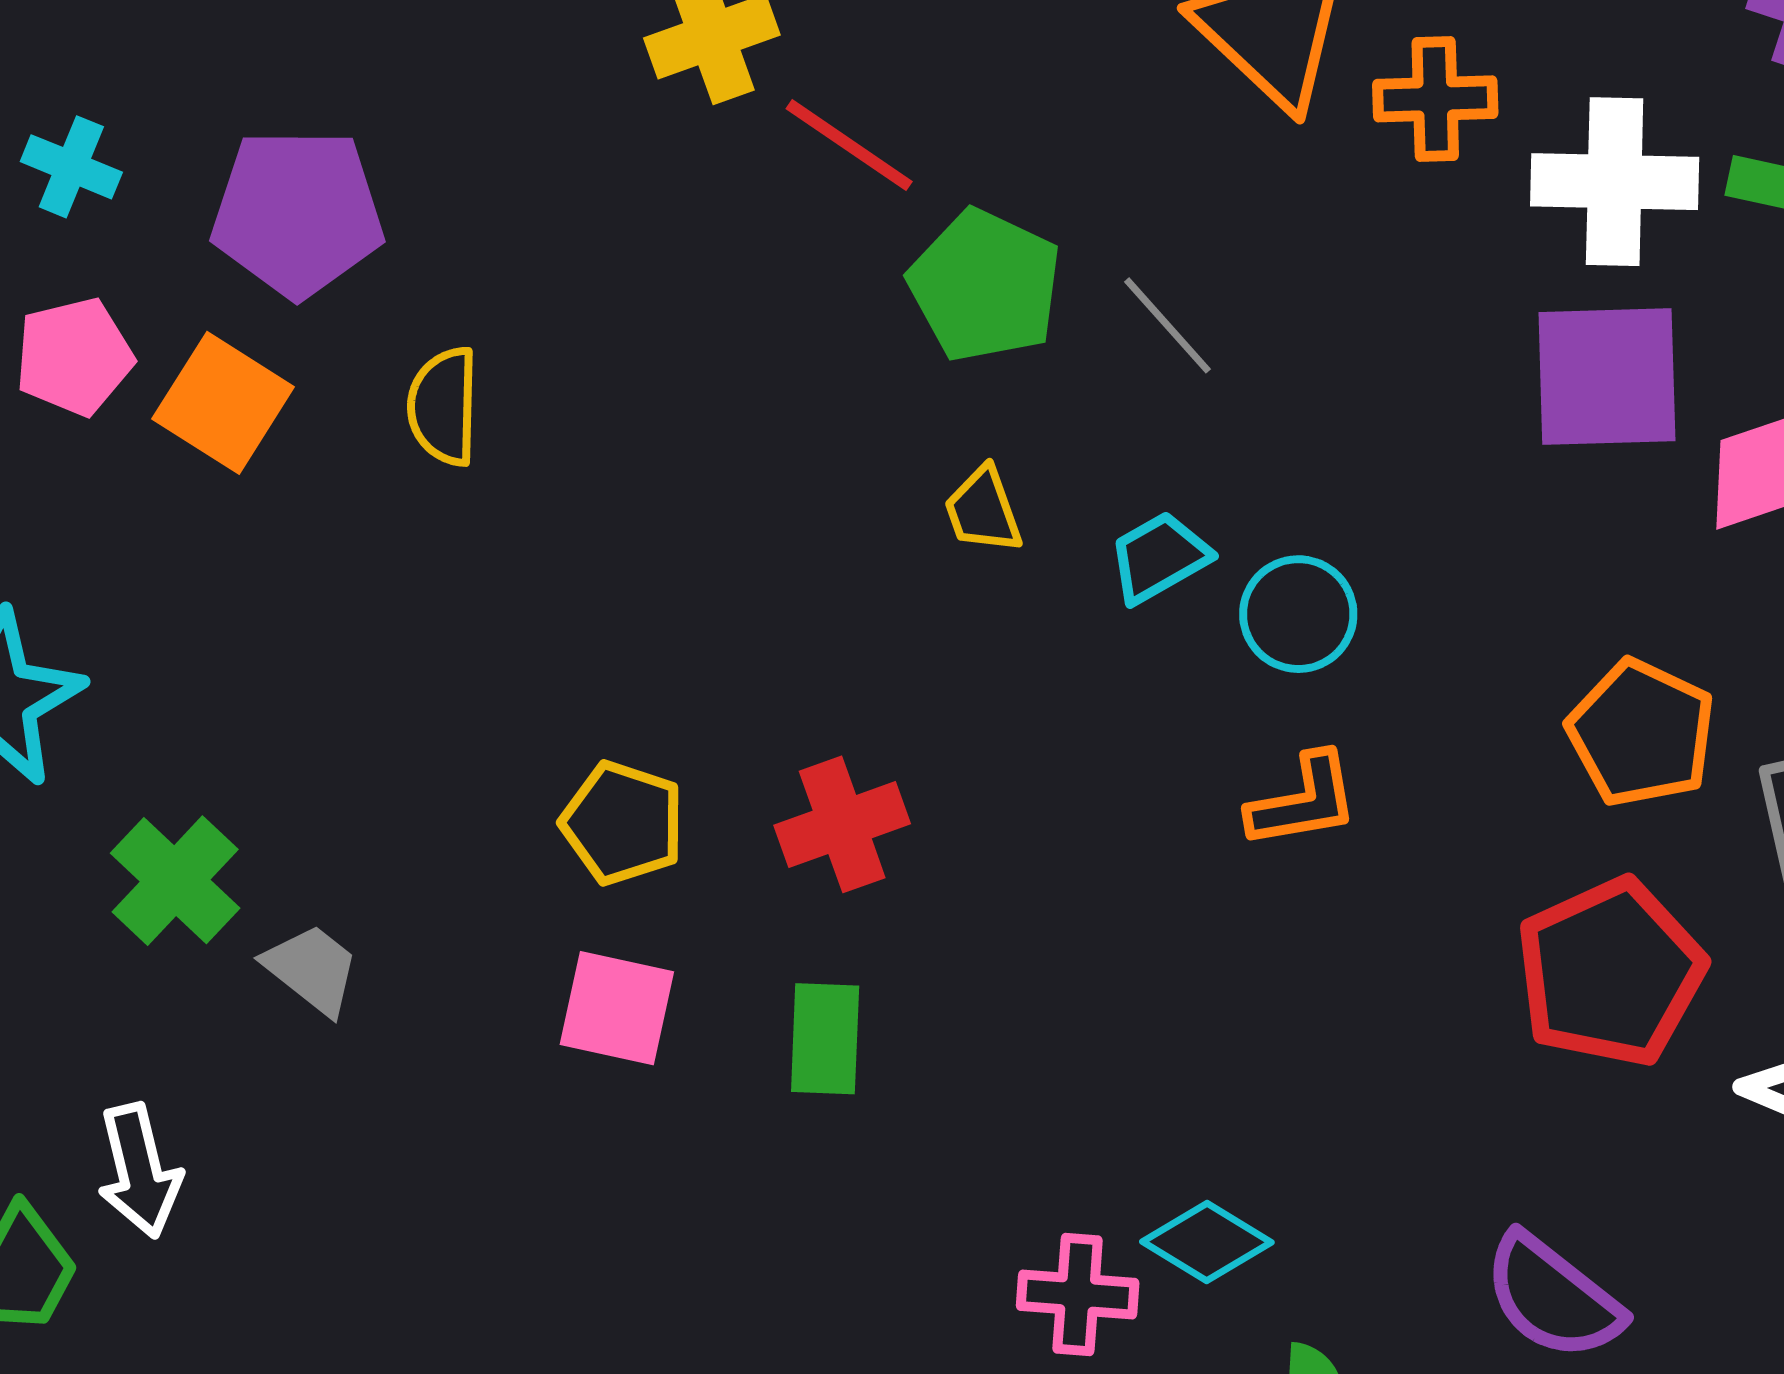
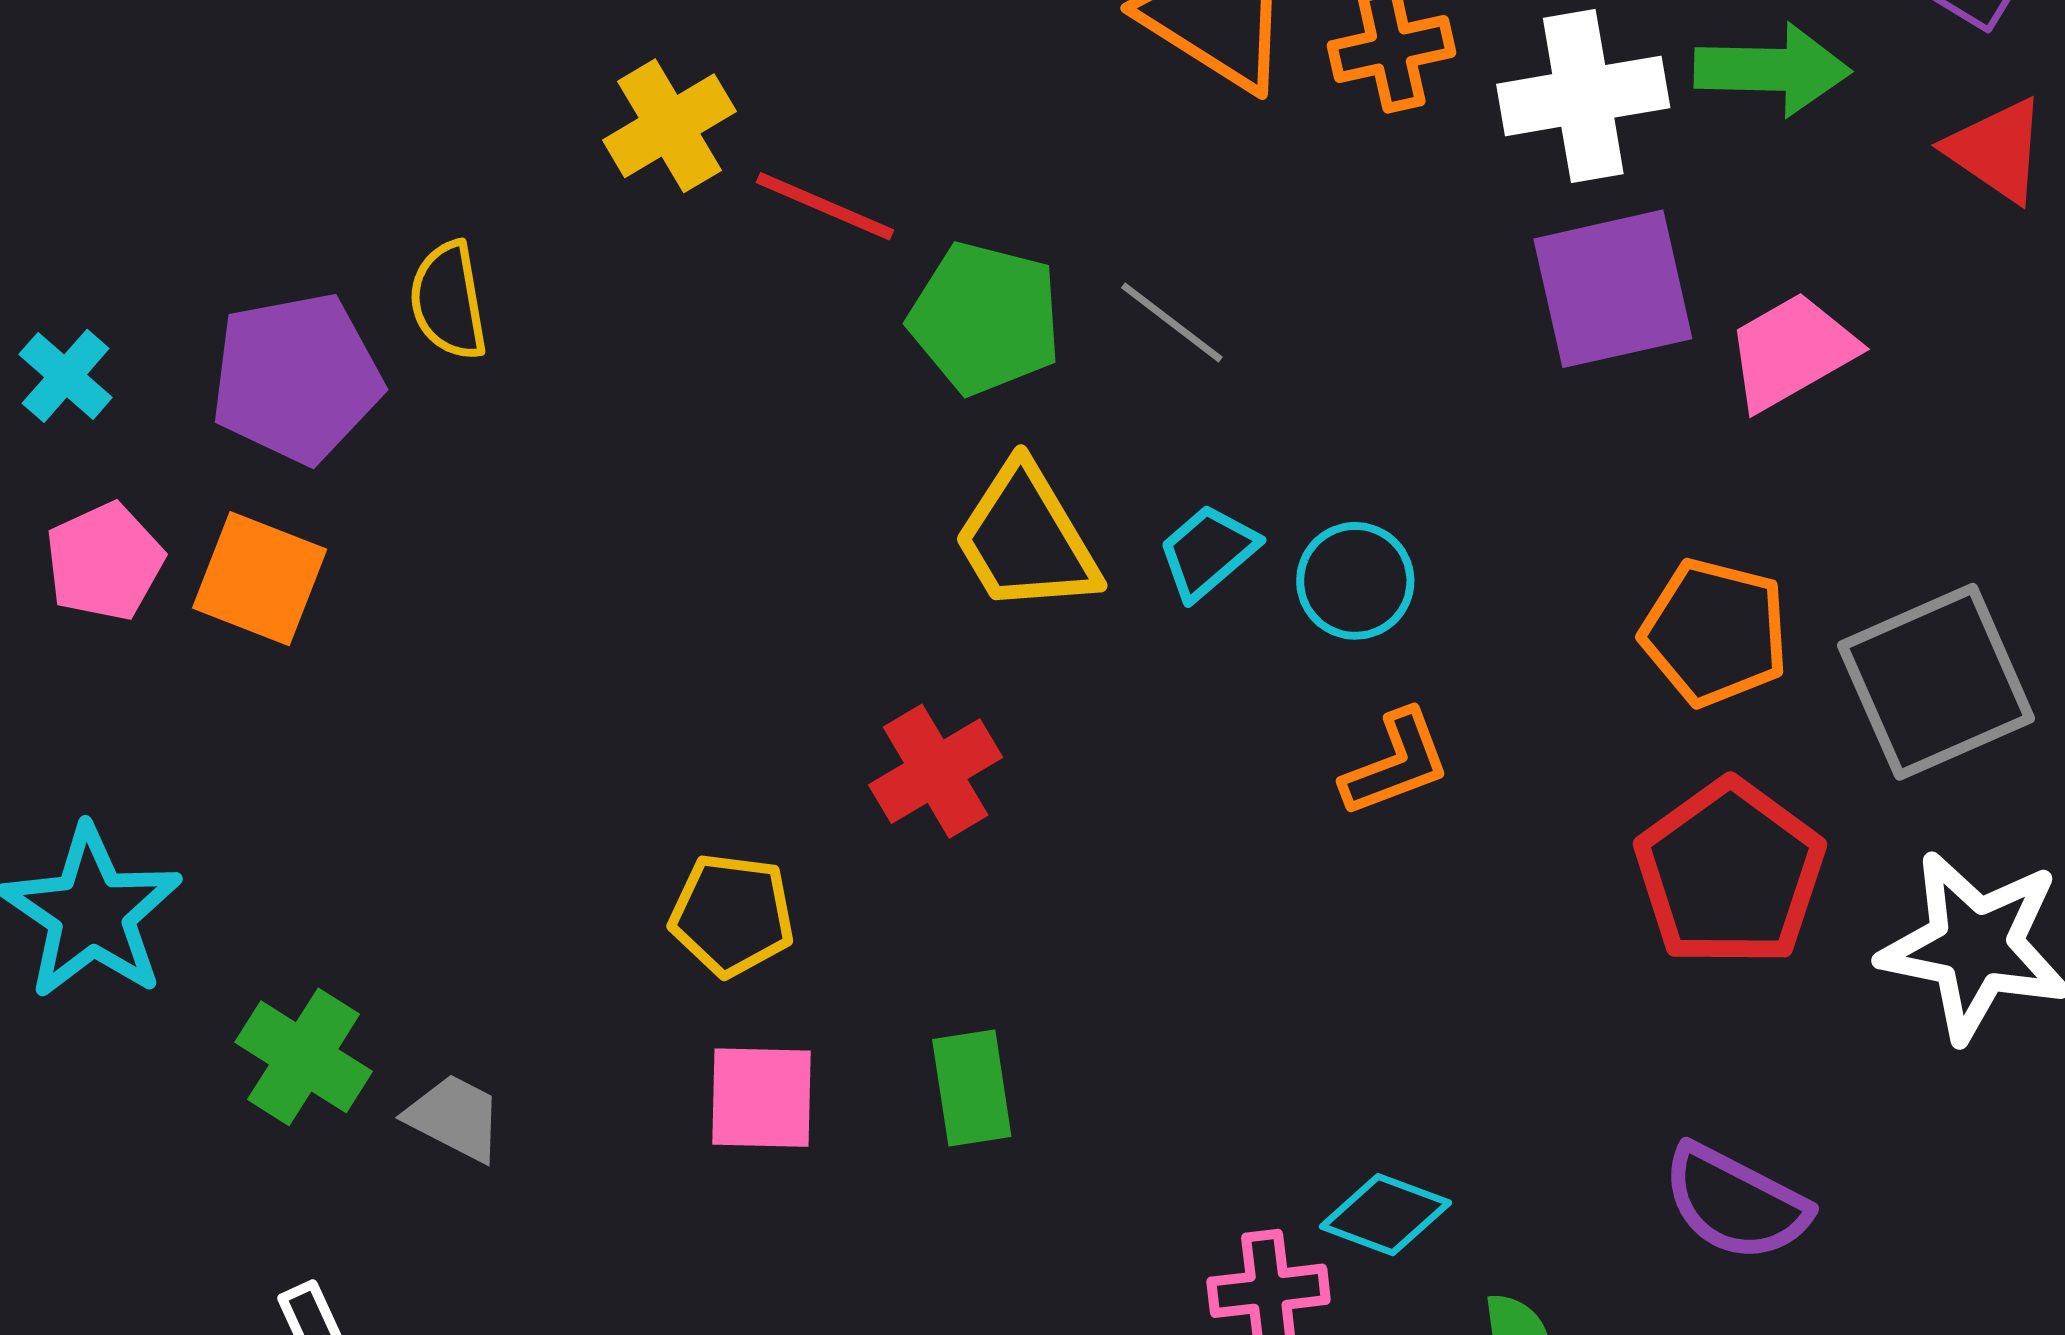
cyan cross: (71, 167) -> (66, 376), turned 30
yellow semicircle: (443, 406) -> (448, 301), moved
yellow trapezoid: (983, 510) -> (1026, 539), size x1.8
red cross: (842, 824) -> (936, 771), moved

